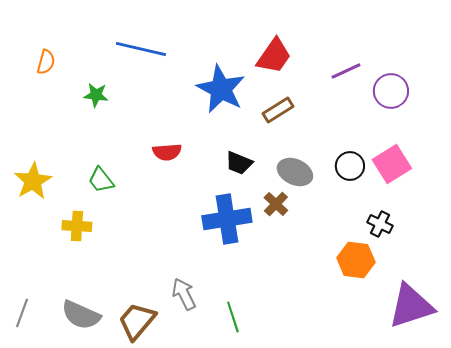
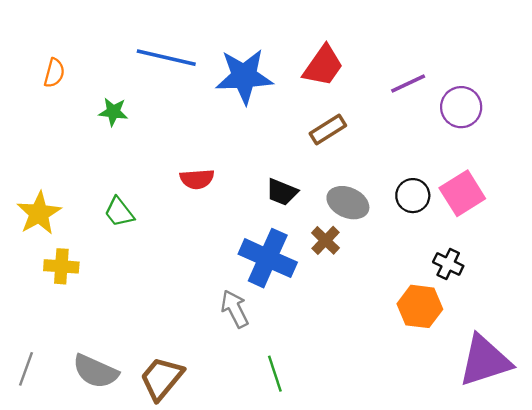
blue star: (221, 89) -> (244, 76), moved, turned -30
blue cross: (227, 219) -> (268, 258), turned 33
yellow cross: (77, 226) -> (61, 266), moved
gray arrow: (184, 294) -> (235, 309), moved

